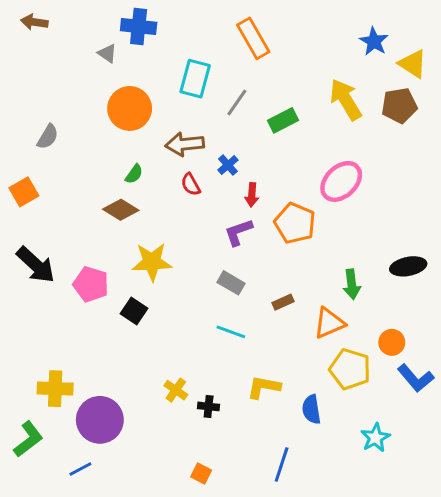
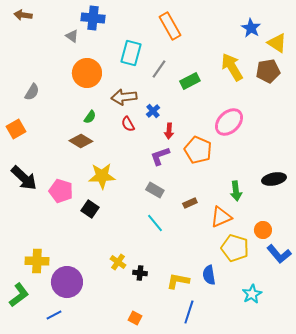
cyan line: (231, 332) -> (155, 223), turned 30
yellow L-shape: (264, 387) -> (178, 281), moved

